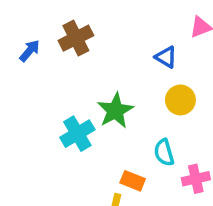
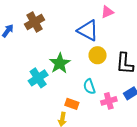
blue triangle: (166, 57) -> (88, 31), size x1.6

